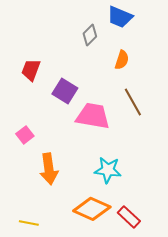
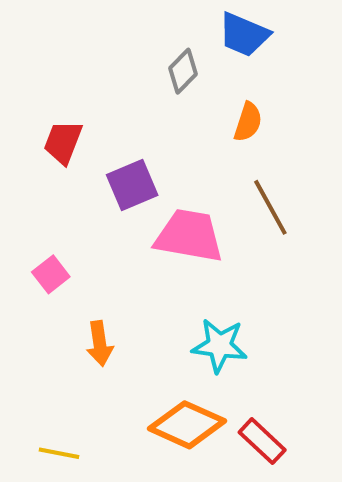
purple square: (65, 91) -> (132, 185), turned 35
orange arrow: (49, 169) -> (100, 344), size x0.7

